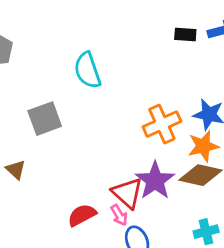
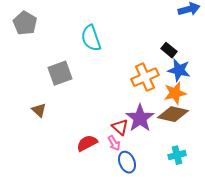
black rectangle: (185, 34) -> (169, 50), moved, turned 35
red triangle: (127, 193) -> (120, 127), size x0.7

